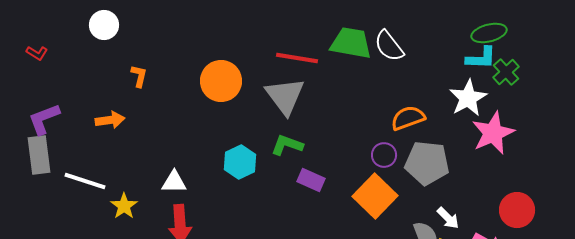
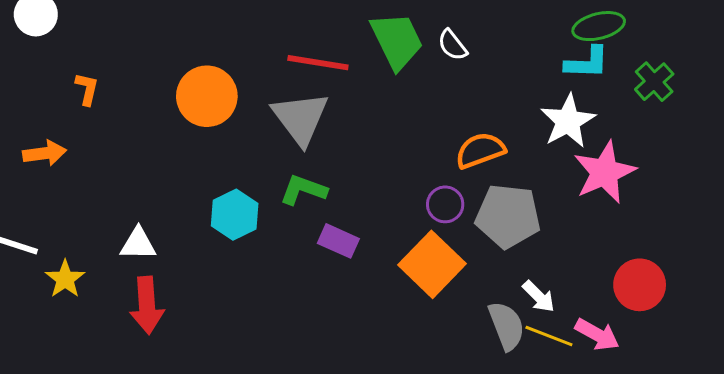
green trapezoid: (351, 43) -> (397, 41), turned 54
white semicircle: (389, 46) -> (452, 45), size x0.7
green cross: (506, 72) -> (654, 82), moved

